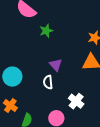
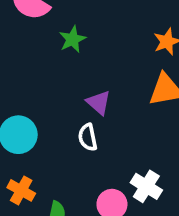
white cross: (76, 101) -> (146, 186), moved

